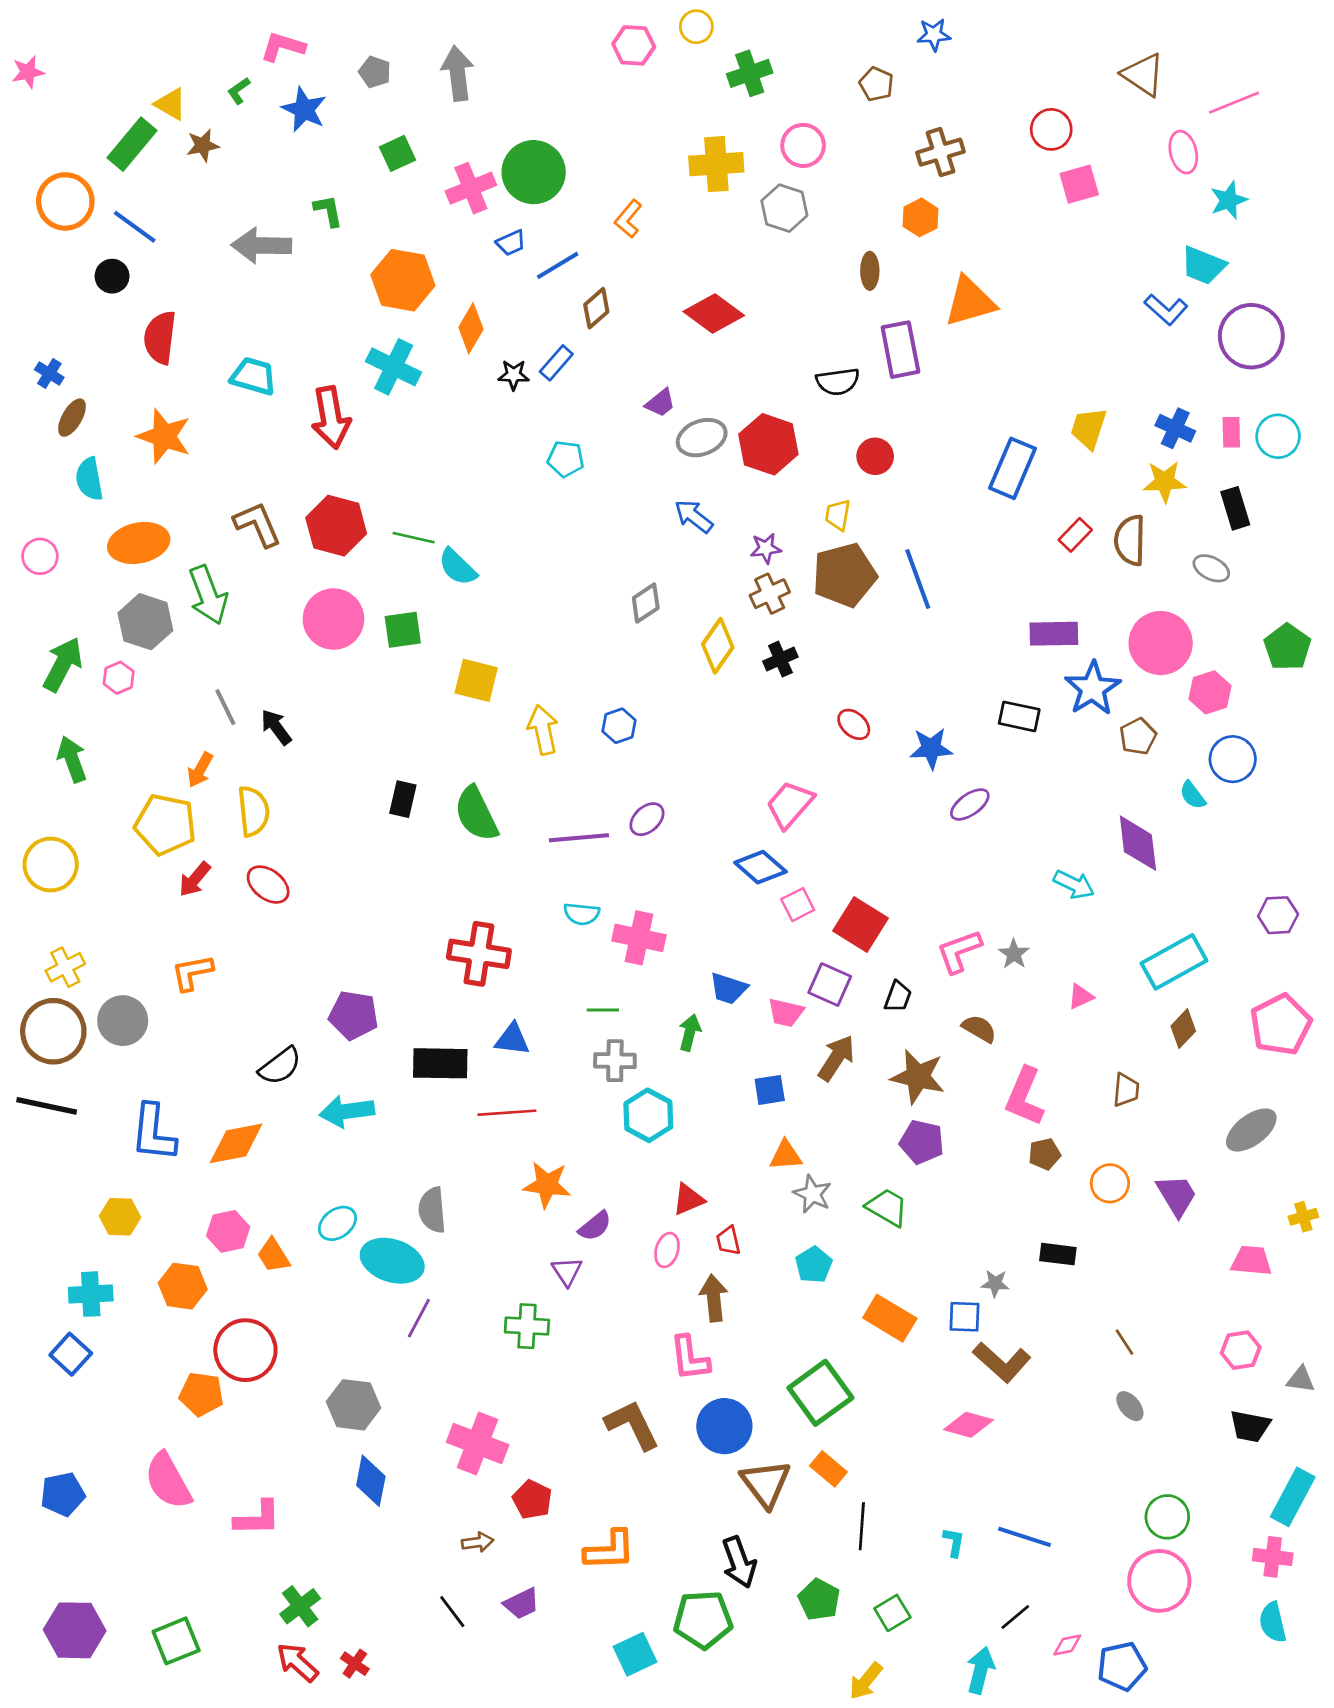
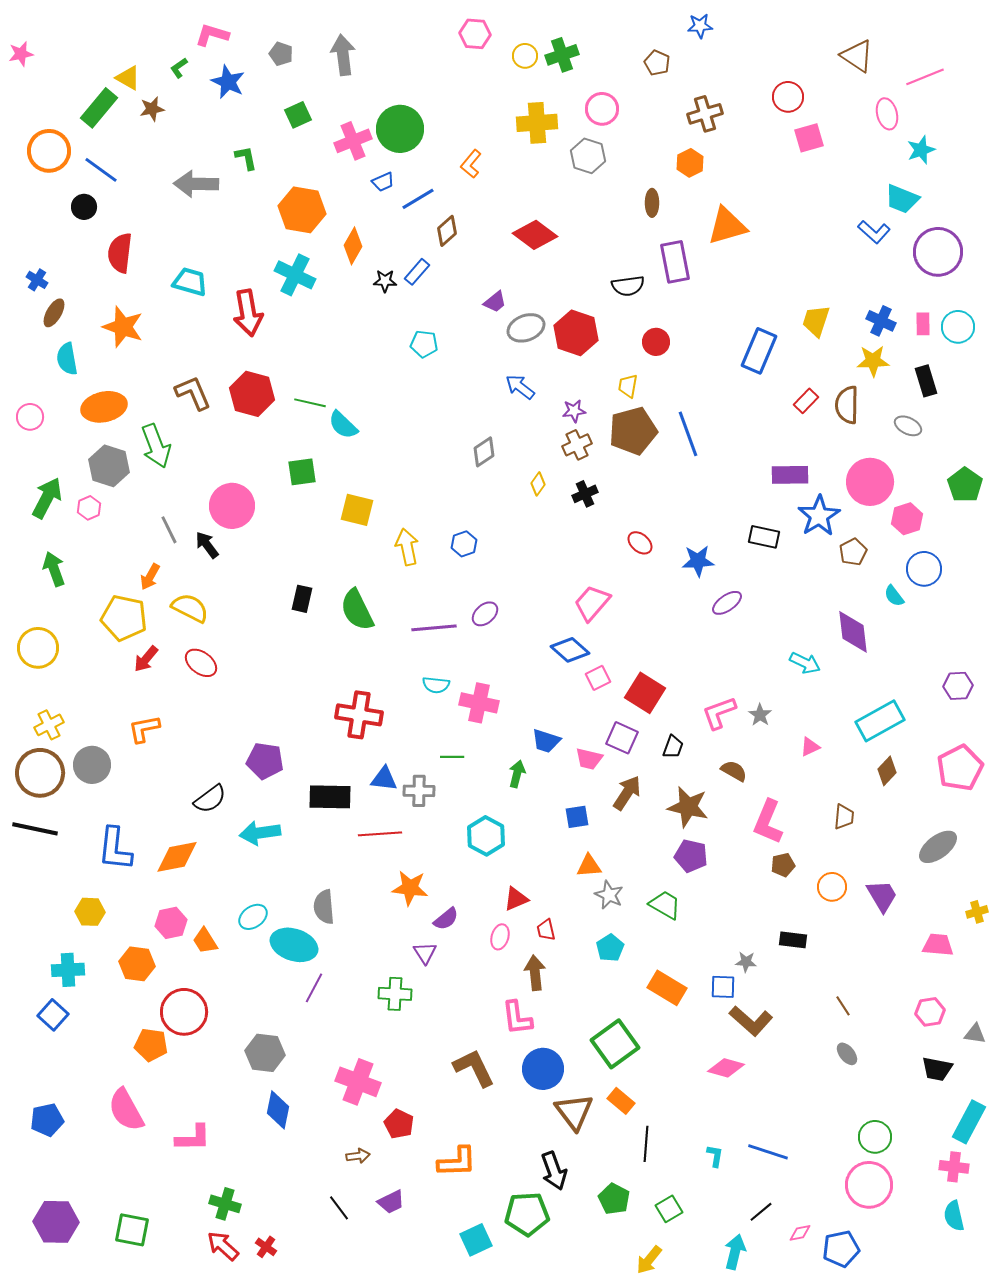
yellow circle: (696, 27) -> (525, 56), moved
pink circle: (333, 619) -> (232, 506), moved
yellow diamond: (718, 646) -> (538, 484), size x0.6
yellow semicircle: (253, 811) -> (190, 608), turned -57
gray cross: (615, 1061) -> (419, 791), moved
green cross: (300, 1606) -> (225, 1204), turned -36
green square: (176, 1641) -> (132, 1230), turned 33

